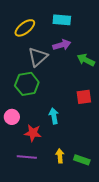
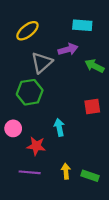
cyan rectangle: (62, 20) -> (82, 25), moved

